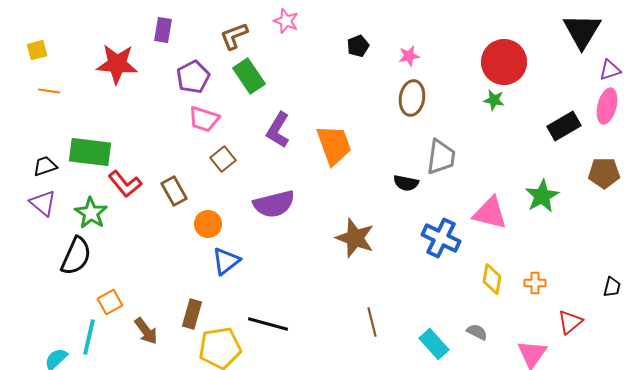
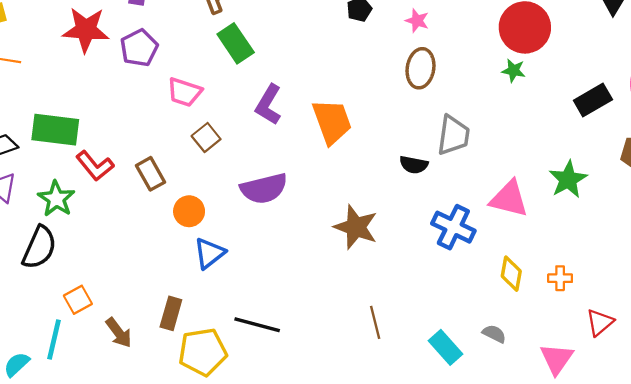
pink star: (409, 56) -> (417, 21), turned 30
purple pentagon: (193, 77) -> (139, 48), moved

